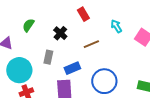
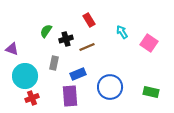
green semicircle: (28, 25) -> (46, 31), moved
black cross: (60, 33) -> (66, 39), turned 32
brown line: (91, 44) -> (87, 47), moved

